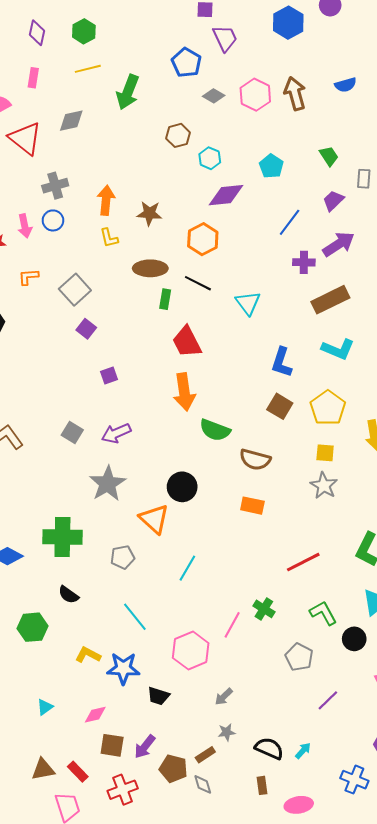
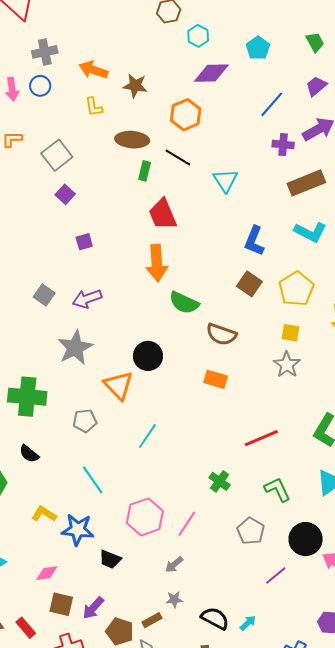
orange arrow: (106, 200) -> (93, 70), turned -80
pink line: (232, 625) -> (187, 524), moved
black circle: (354, 639) -> (306, 539), moved, size x1.4

